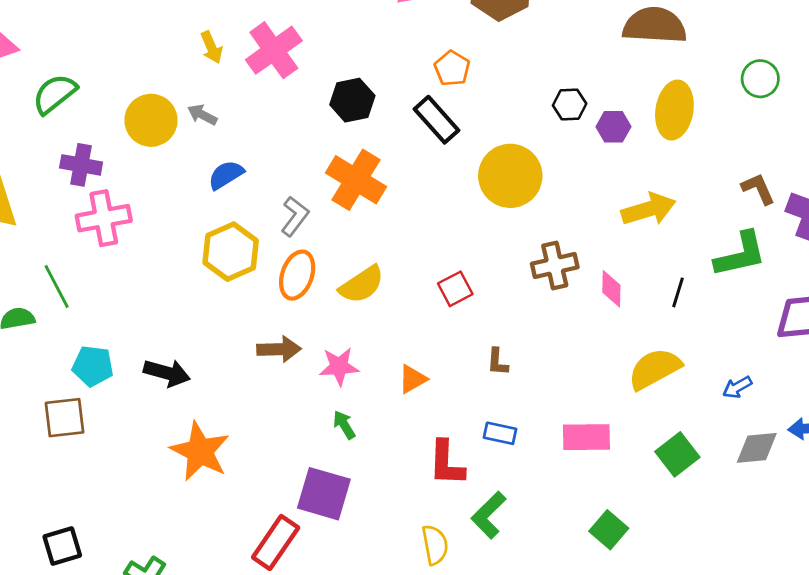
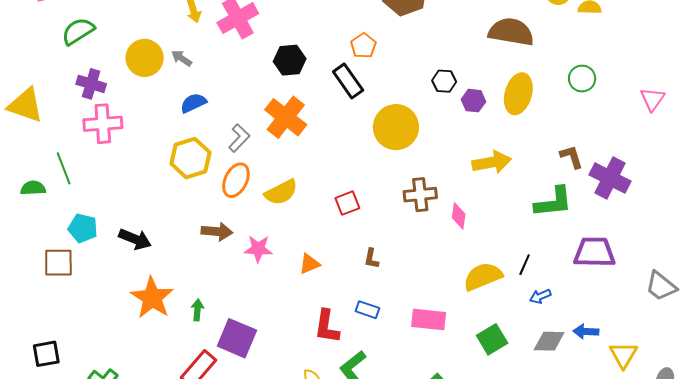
black line: (678, 292) -> (525, 265), moved
green arrow: (344, 425) -> (197, 310), moved, turned 30

